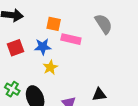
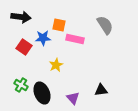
blue star: (43, 47) -> (43, 38), moved
red square: (16, 48) -> (24, 47), turned -35

